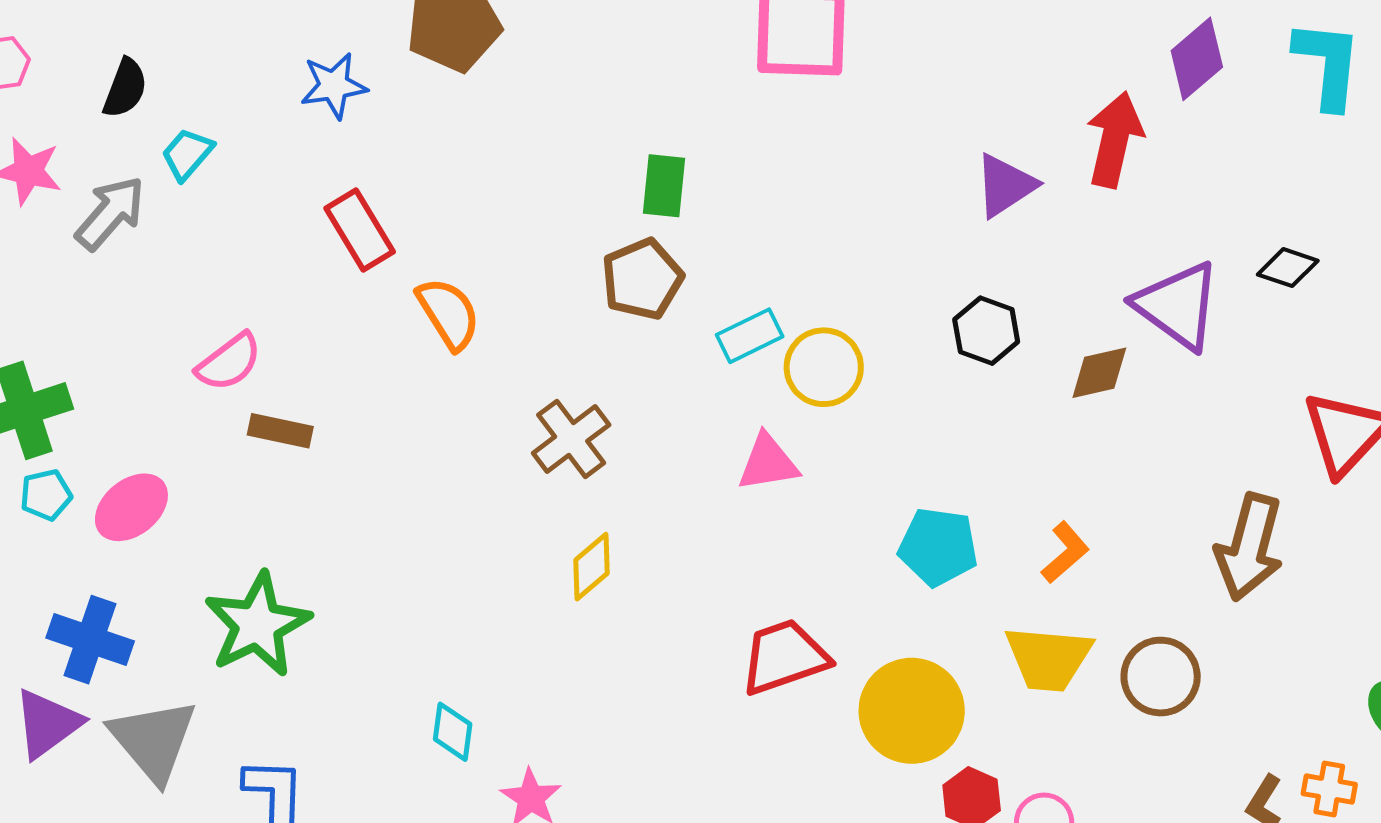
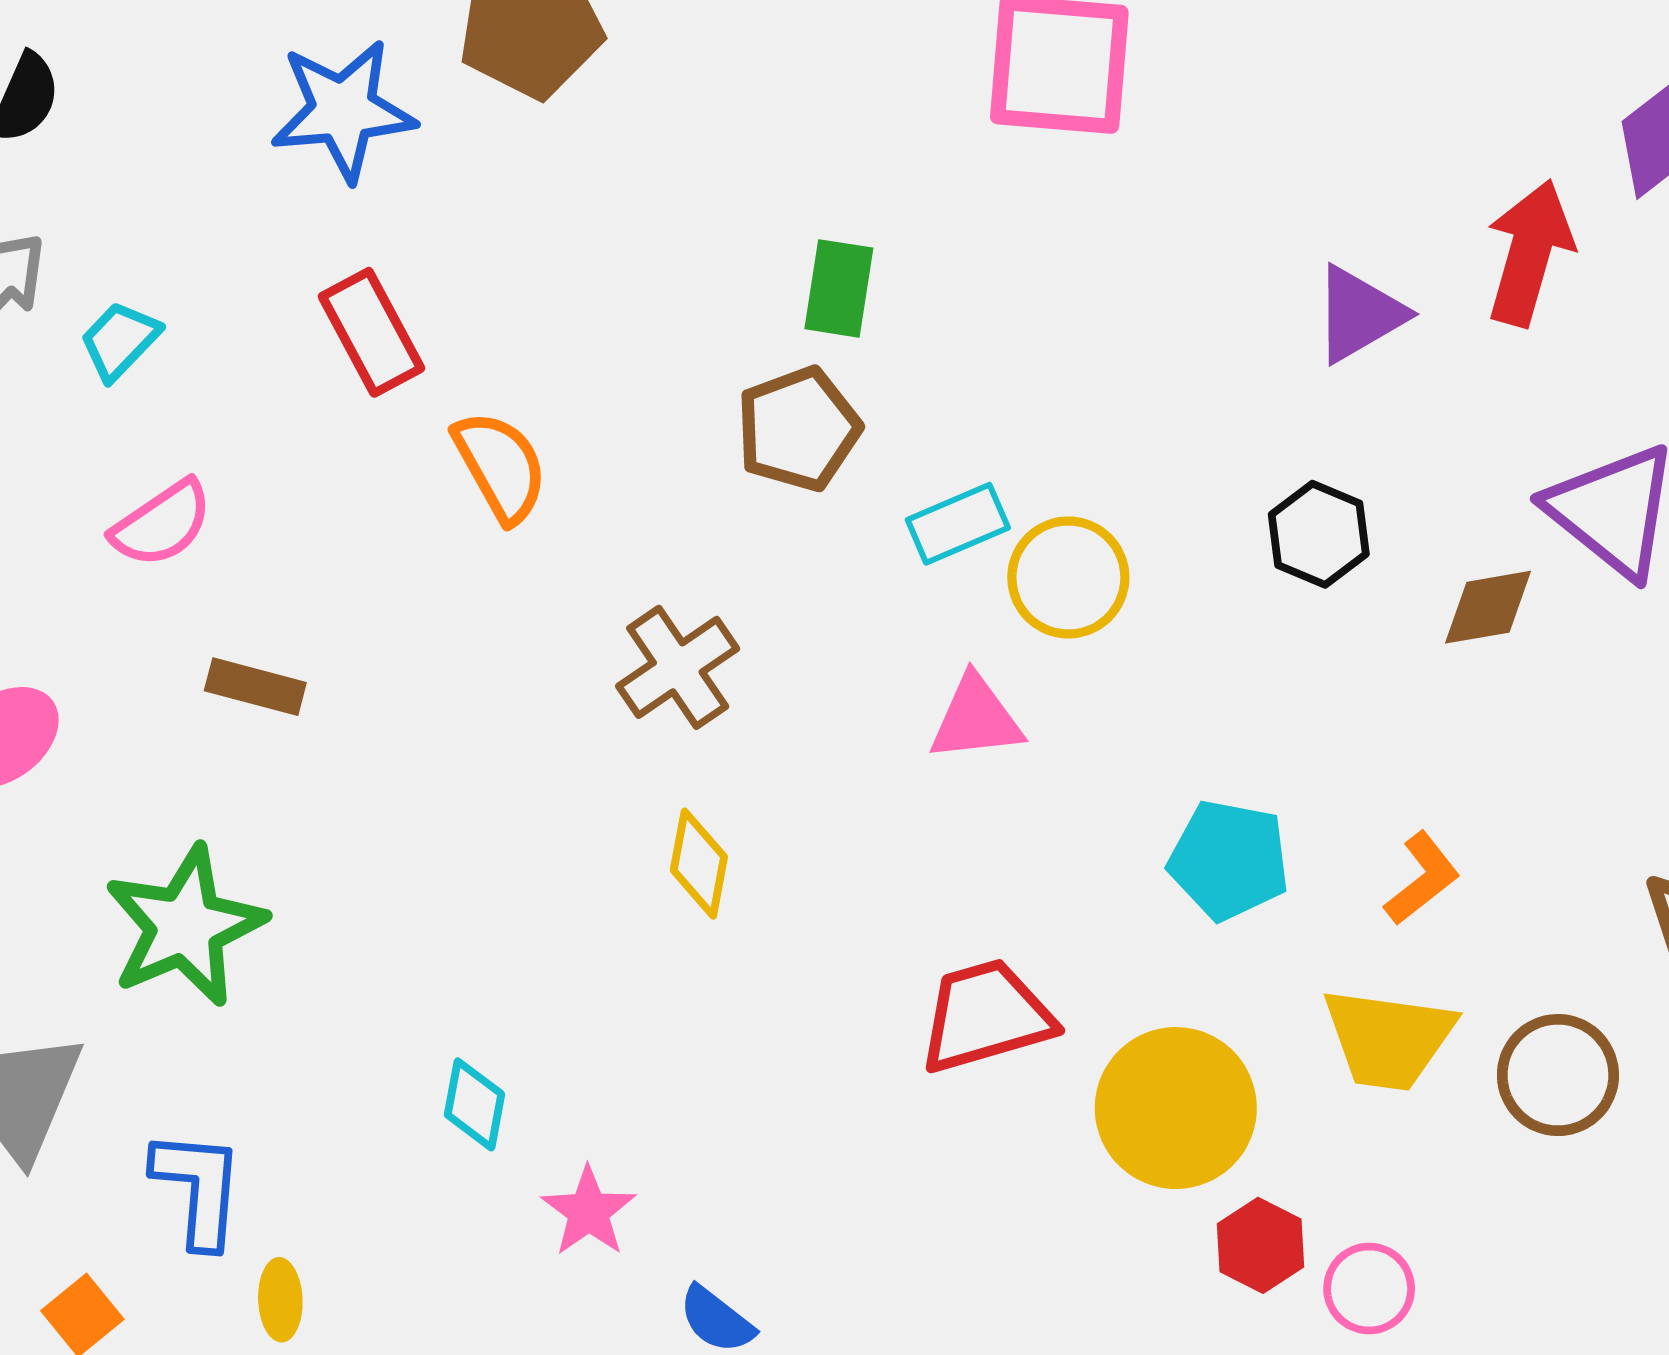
blue star: (334, 86) -> (343, 110), size x1.4
cyan trapezoid: (187, 154) -> (120, 340), moved
brown rectangle: (280, 431) -> (255, 687), moved
yellow diamond: (592, 567) -> (699, 864), turned -42

